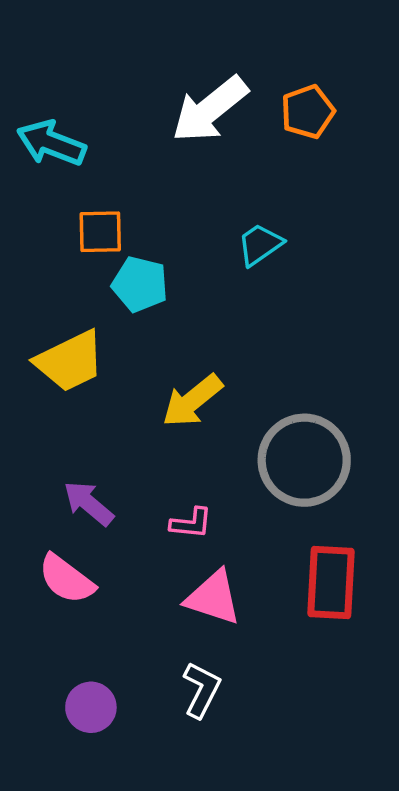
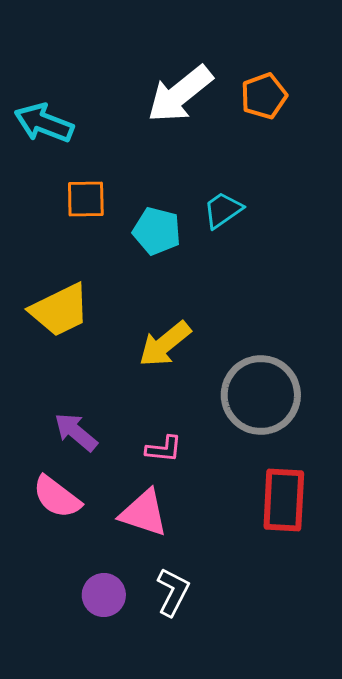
cyan pentagon: (140, 284) -> (157, 231), moved
pink triangle: (213, 598) -> (144, 513), moved
purple circle: (91, 707) -> (104, 595), moved

